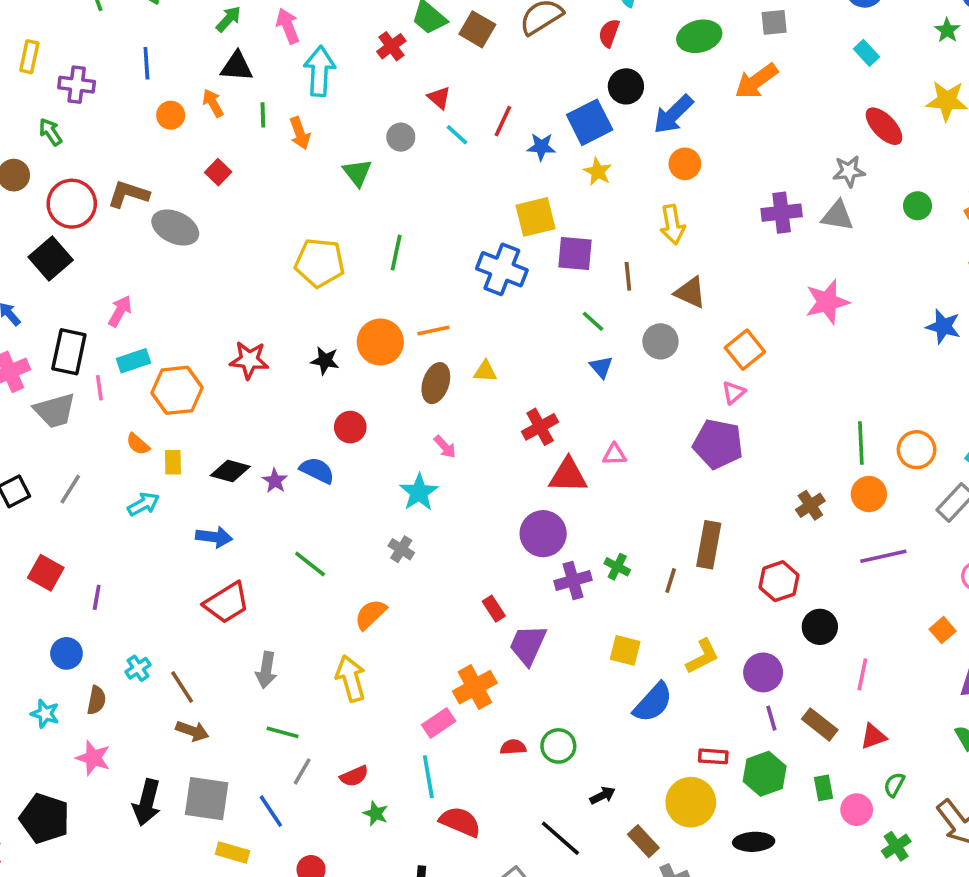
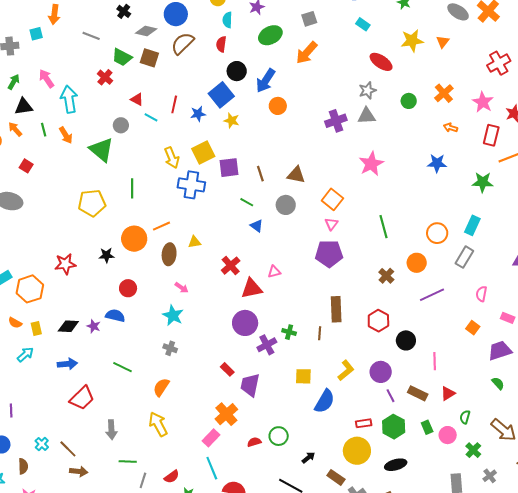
green triangle: (357, 173) -> (102, 150), size x1.5
yellow arrow: (672, 225) -> (172, 158), moved
green line: (861, 443) -> (383, 227), moved

